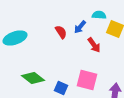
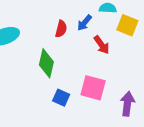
red semicircle: (61, 32) -> (61, 29), turned 48
green diamond: (33, 78) -> (46, 63), moved, turned 65

